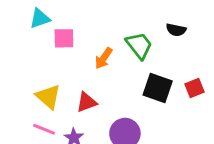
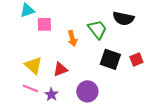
black semicircle: (176, 30) -> (123, 18), size x1.5
orange arrow: (104, 58) -> (72, 38), turned -49

